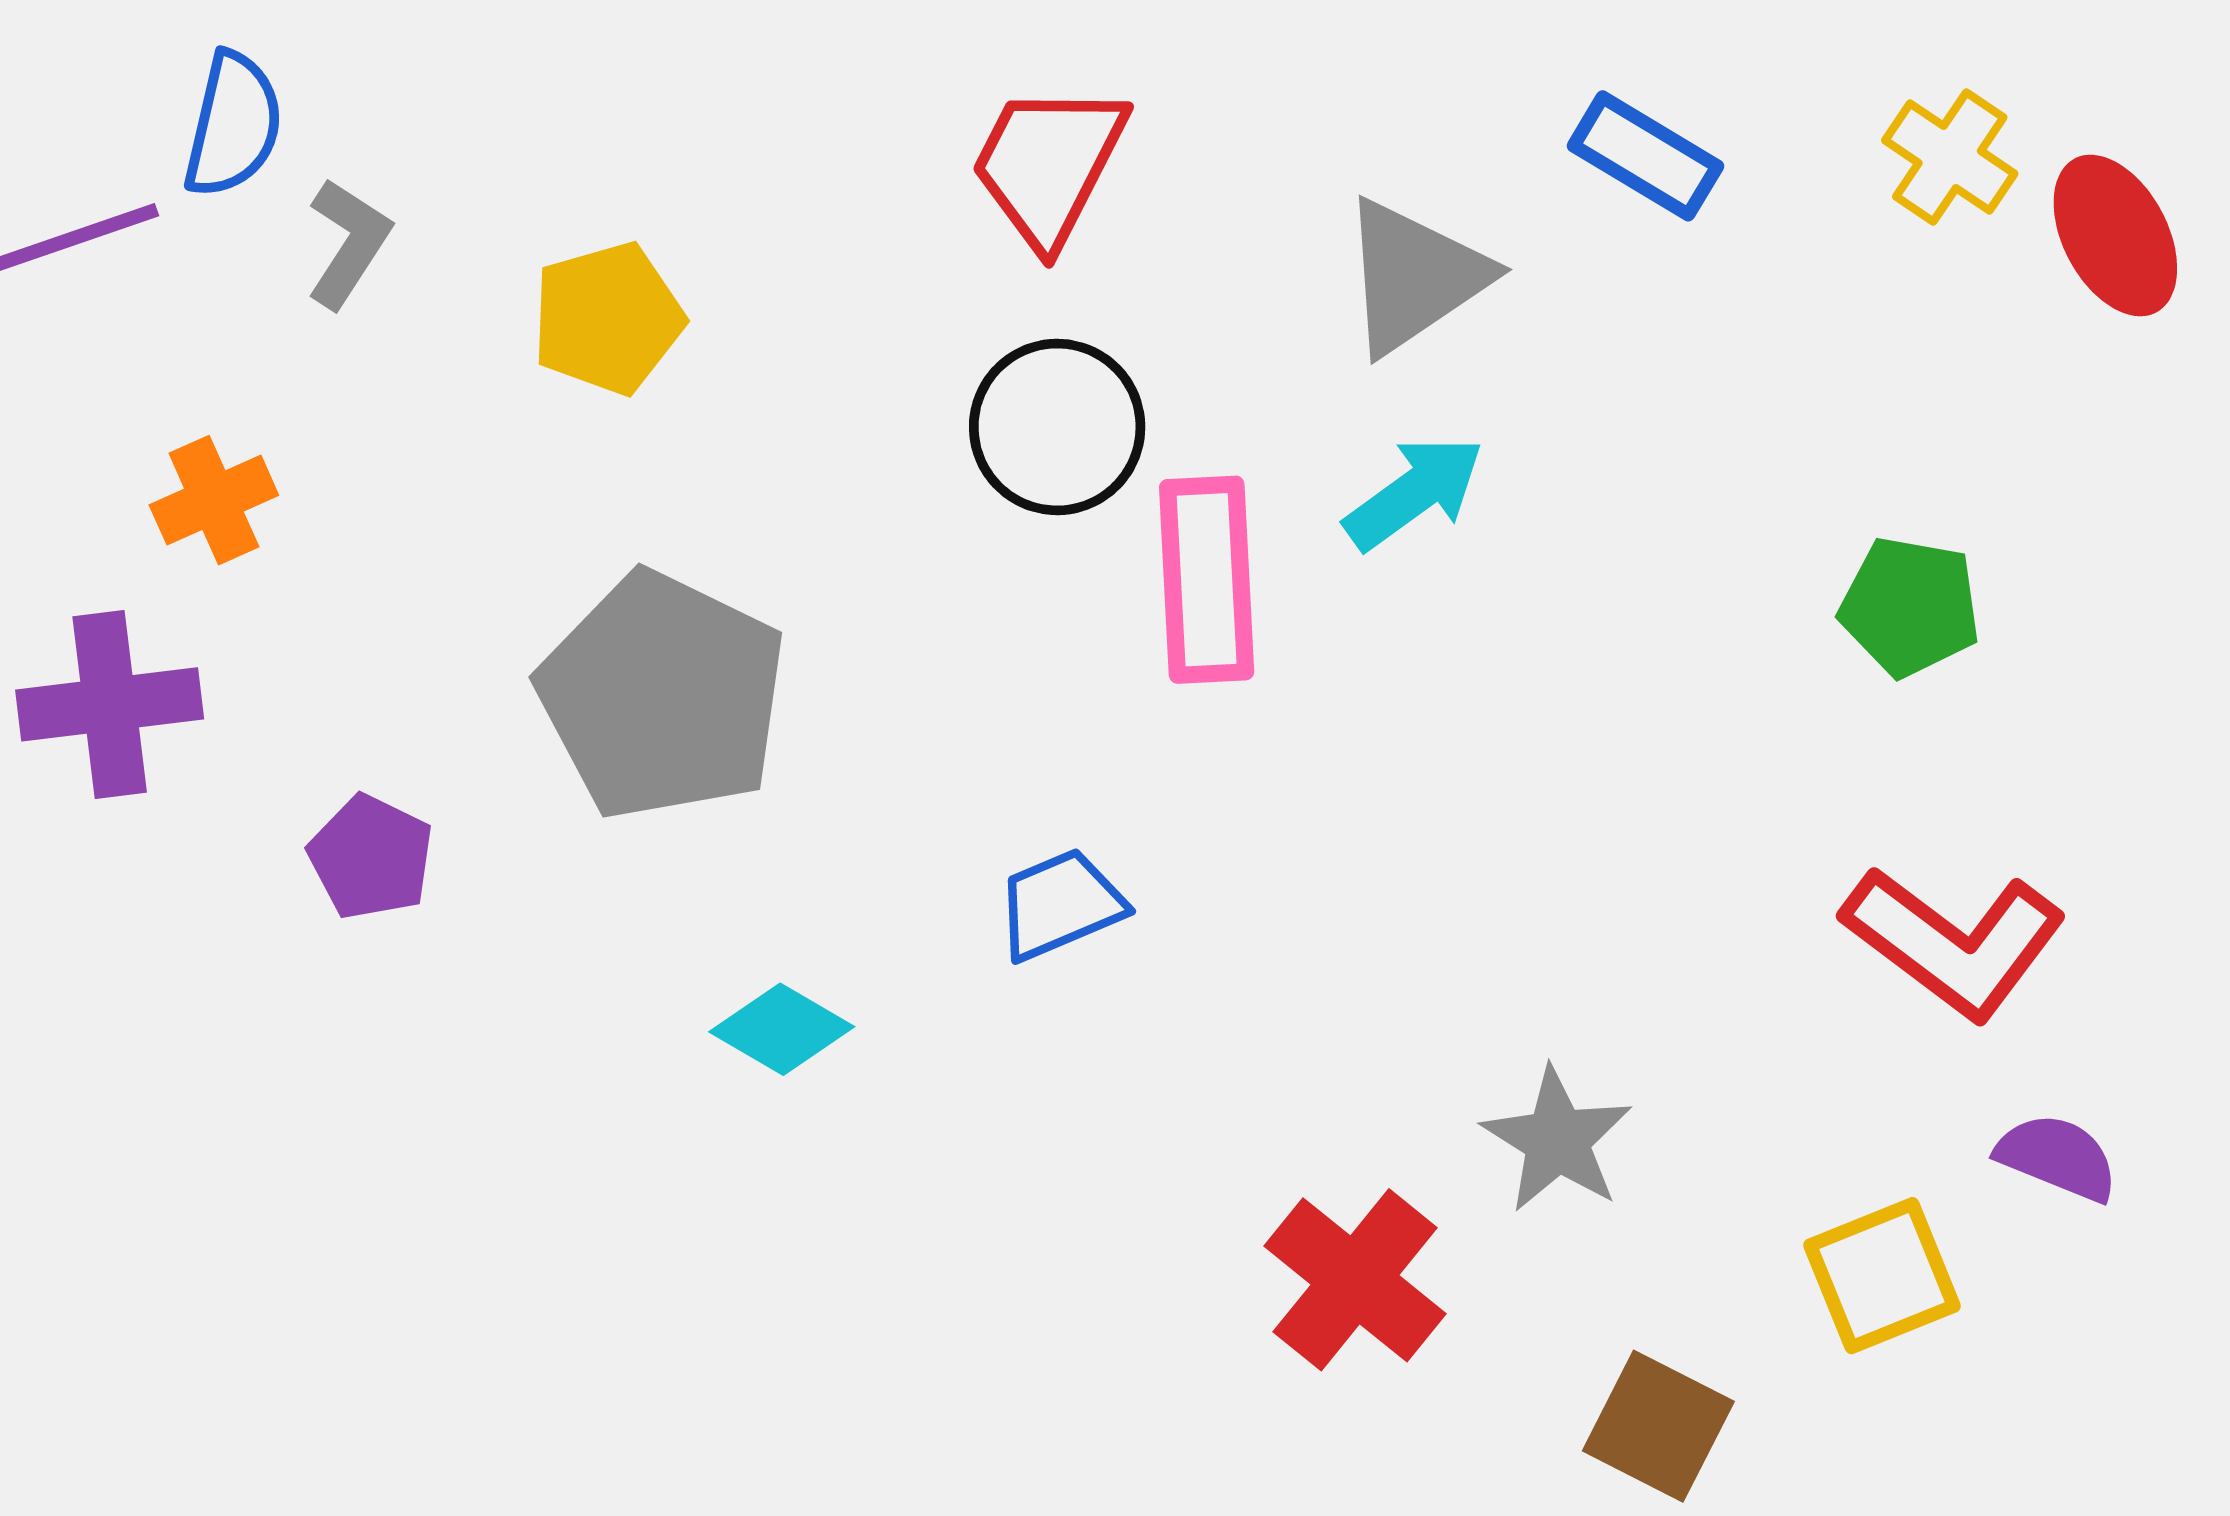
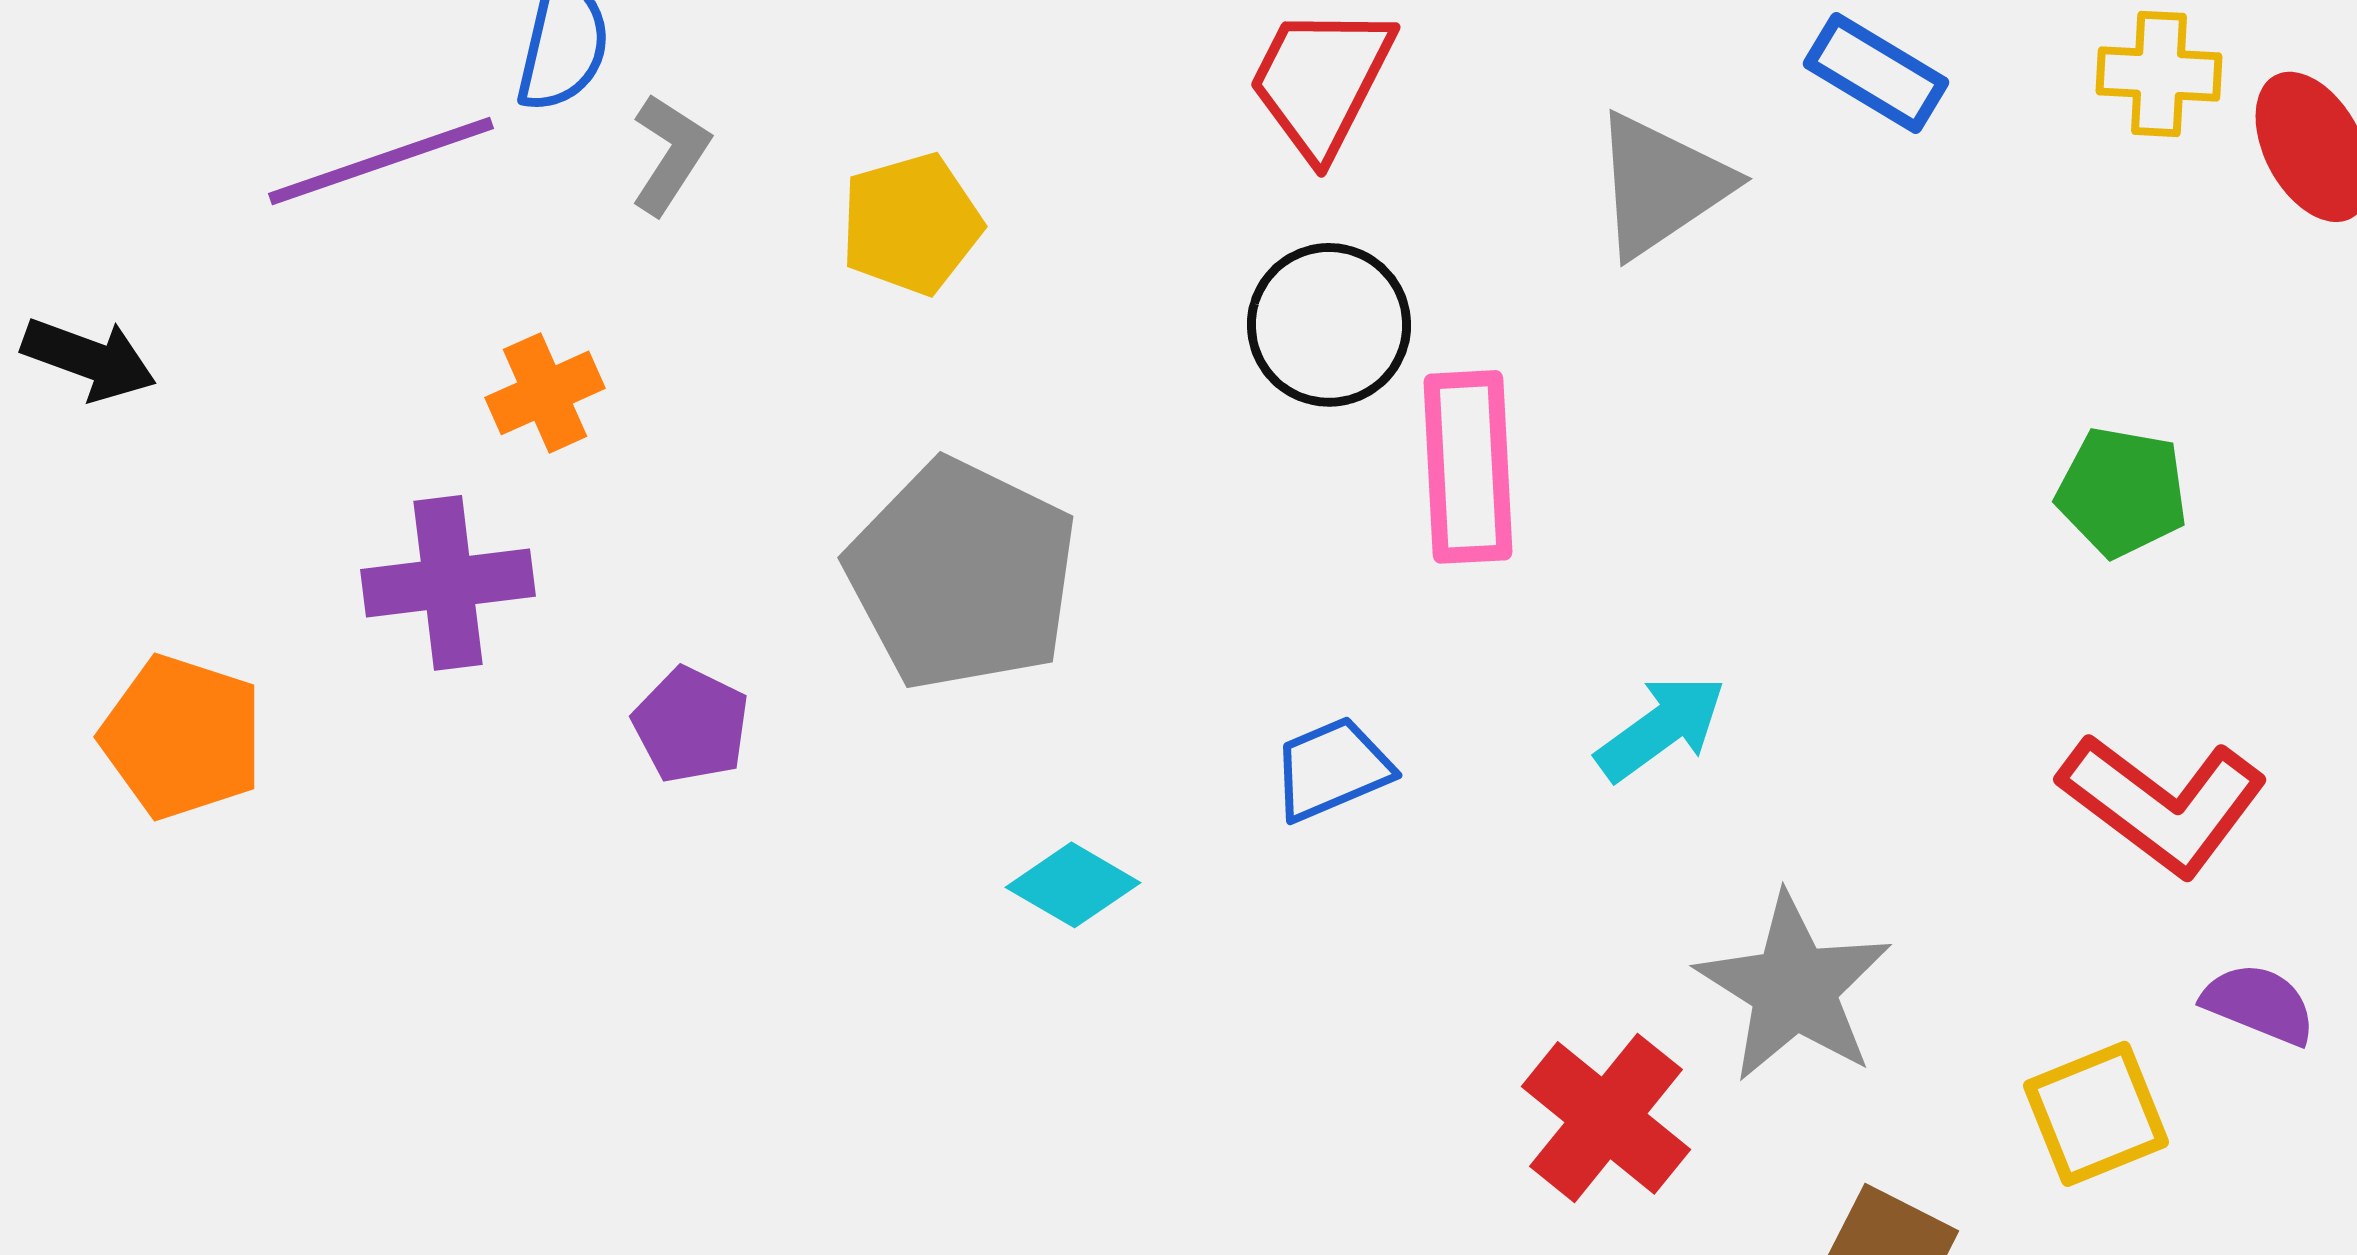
yellow cross: (1950, 157) -> (2159, 74), turned -31
cyan arrow: (1414, 493) -> (1661, 728), moved
gray star: (1557, 1140) -> (1794, 988), size x1.4

